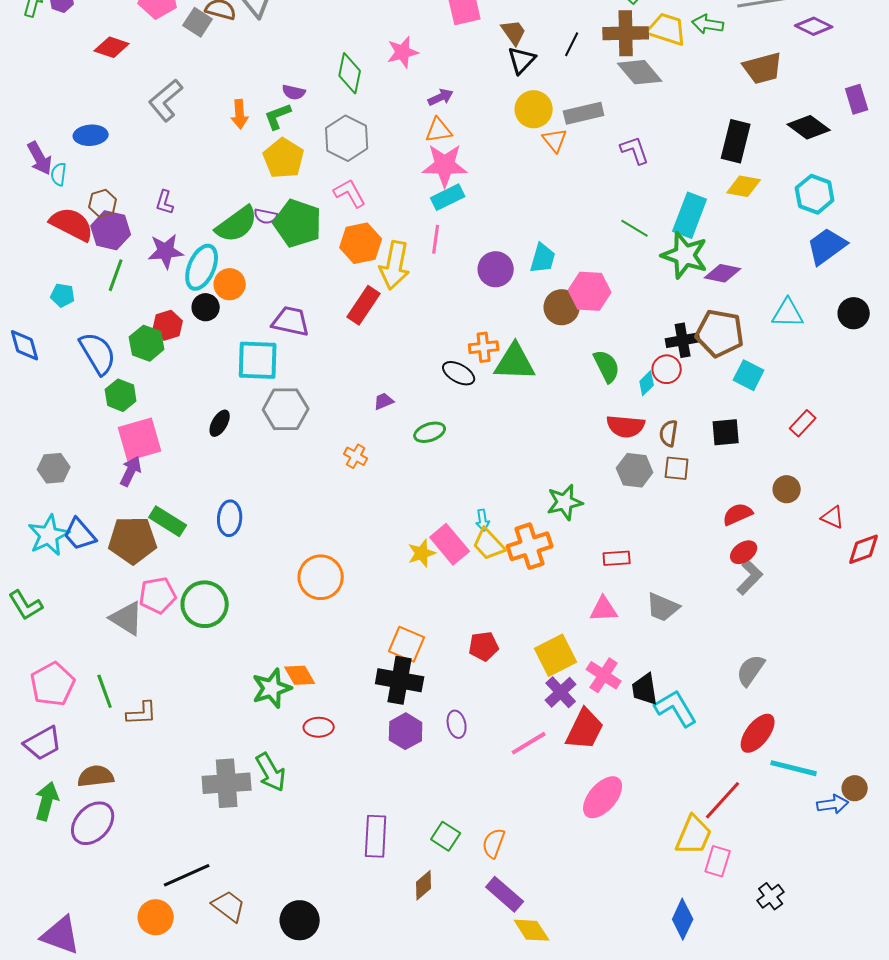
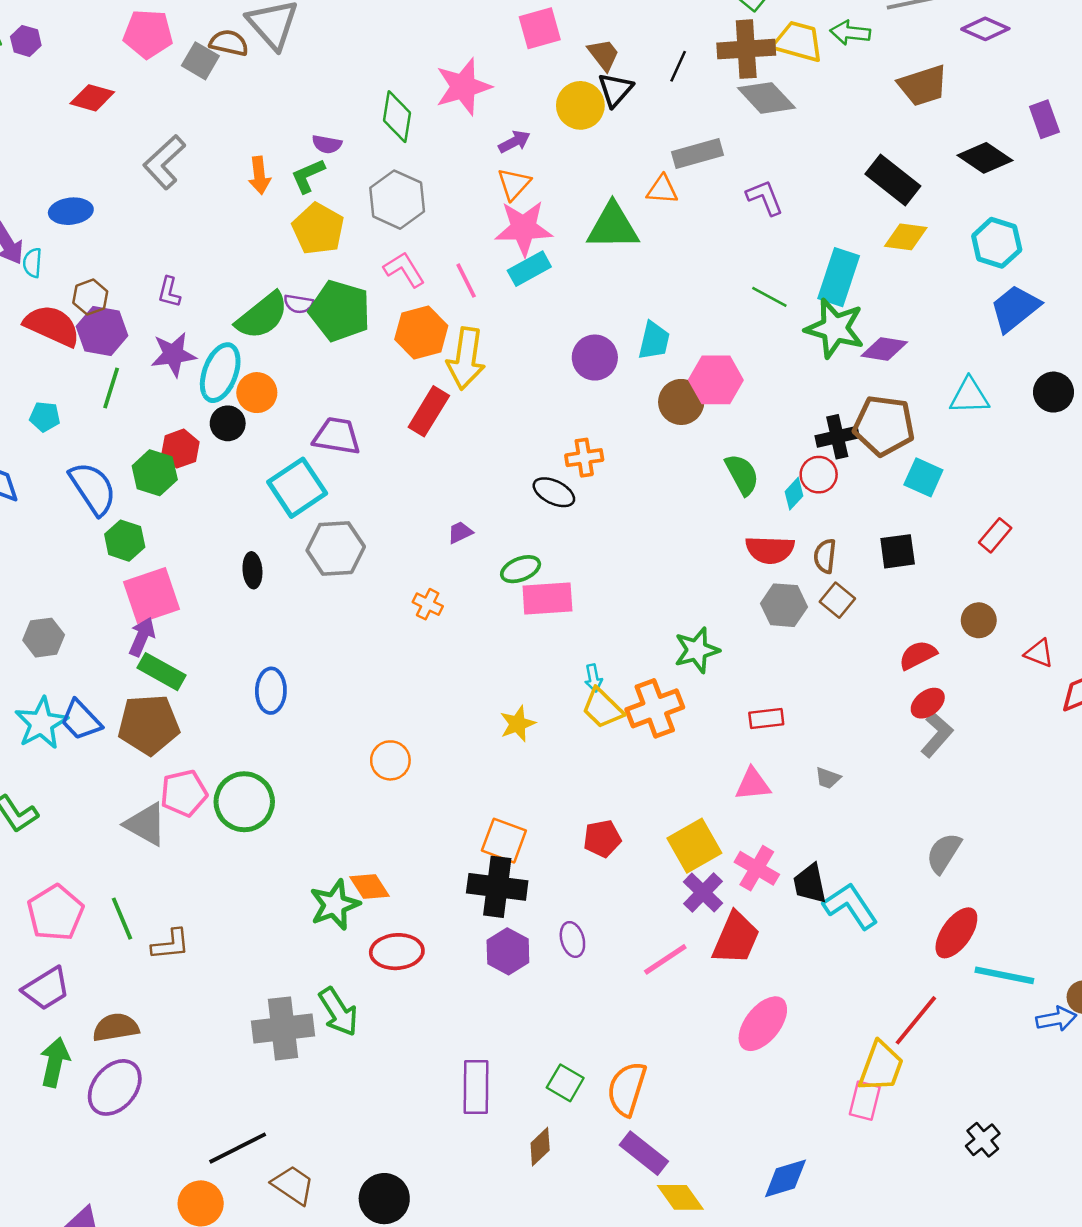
pink star: (403, 52) -> (463, 87), size x1.4
yellow circle: (534, 109) -> (580, 105), moved
orange triangle: (439, 130) -> (514, 184), turned -36
orange triangle: (555, 140) -> (662, 190), turned -44
black rectangle: (736, 141) -> (893, 180), turned -63
pink line: (436, 239) -> (466, 281), moved, turned -32
cyan square: (258, 360) -> (297, 488), turned -33
green triangle: (515, 362) -> (613, 226), moved
black ellipse: (220, 423) -> (252, 570), turned -32
brown square: (677, 468) -> (837, 600), turned 36
green rectangle: (168, 521) -> (161, 672), moved
pink rectangle: (450, 544) -> (547, 599), moved, turned -51
orange circle: (321, 577) -> (390, 760), size x0.7
gray trapezoid: (663, 607) -> (828, 778), size x0.6
red ellipse: (319, 727) -> (397, 952), size x1.4
orange semicircle: (494, 843) -> (627, 1089), size x1.4
pink rectangle: (718, 861) -> (865, 1101), moved
blue diamond: (683, 919) -> (785, 1178), moved, turned 51

